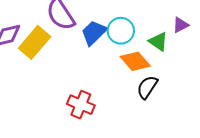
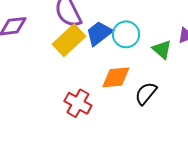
yellow rectangle: (35, 42) -> (69, 40), moved
orange diamond: (135, 61) -> (116, 77), moved, turned -60

